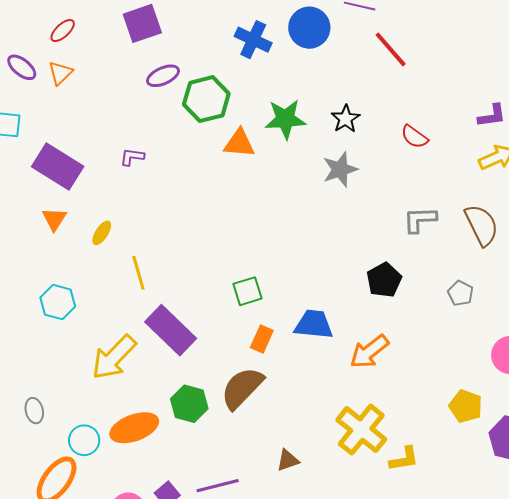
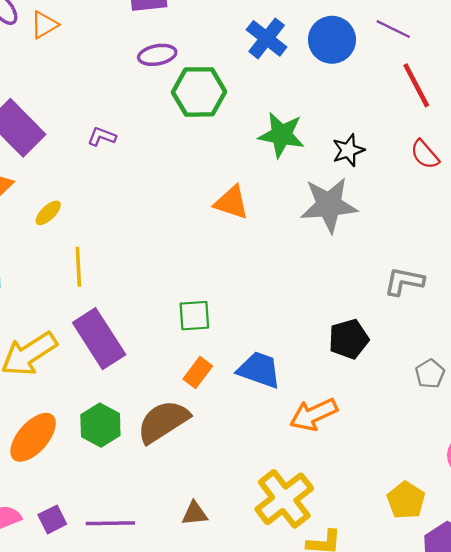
red semicircle: (414, 137) -> (425, 154), moved
orange triangle: (239, 143) -> (231, 202), moved
gray star: (340, 169) -> (329, 205), size x1.4
orange ellipse: (134, 428) -> (33, 437), turned -42

